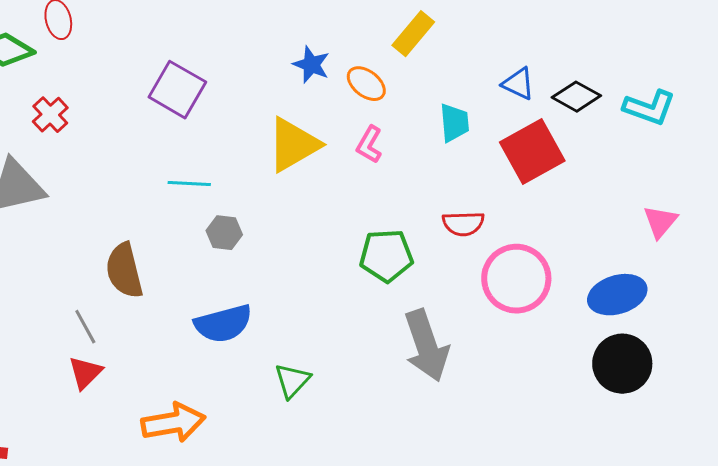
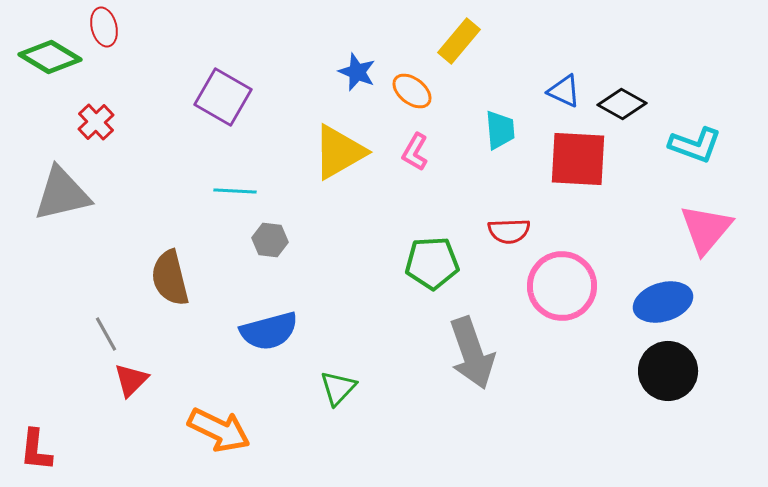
cyan L-shape: (649, 108) -> (695, 145), moved
red square: (532, 152) -> (578, 159), turned 32
pink triangle: (660, 222) -> (706, 229), size x1.5
gray line: (85, 327) -> (106, 334), moved
orange arrow: (173, 423) -> (219, 430), turned 36

